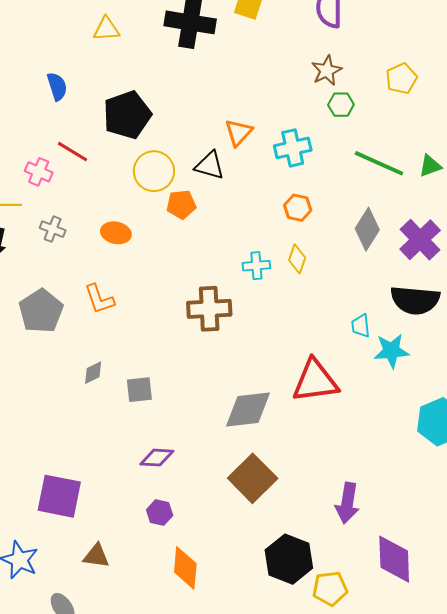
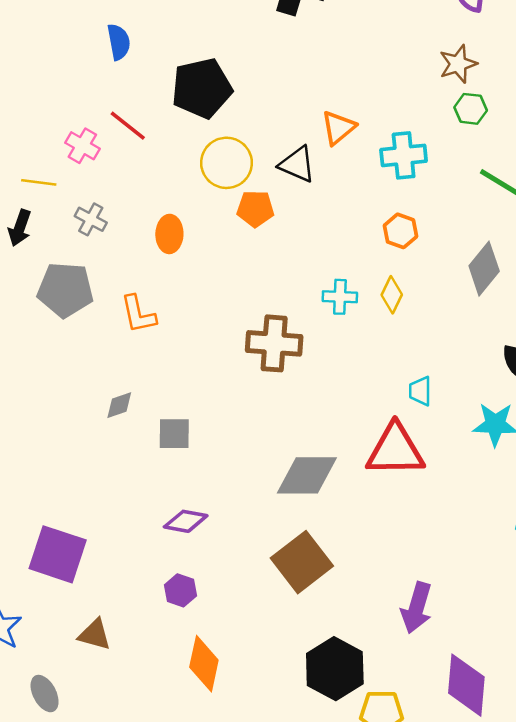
orange ellipse: (116, 233) -> (169, 234), turned 72
gray pentagon: (41, 311) -> (65, 290), moved, turned 30
cyan trapezoid: (361, 326) -> (420, 391), moved

